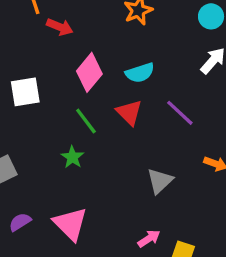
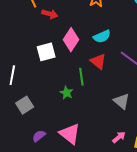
white square: (25, 92) -> (46, 52), moved
green line: (86, 121) -> (81, 77), moved, turned 36
gray triangle: (160, 181) -> (122, 101), turned -30

